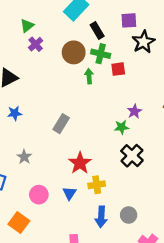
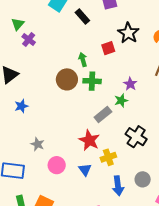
black star: (143, 42) -> (128, 33), moved
brown circle: (74, 52) -> (67, 79), moved
green cross: (101, 54) -> (92, 81), moved
gray rectangle: (61, 124) -> (103, 115), moved, turned 30
black cross: (132, 156) -> (136, 137), moved
pink circle: (39, 195) -> (57, 165), moved

